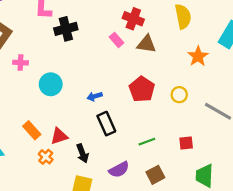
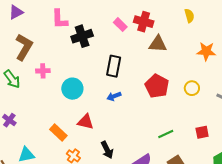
yellow semicircle: (183, 16) -> (189, 16), size x0.6
pink rectangle: (116, 40) -> (120, 25), moved
orange star: (198, 56) -> (206, 51), turned -30
black rectangle: (106, 124) -> (114, 66), moved, turned 40
red triangle: (59, 136) -> (86, 122), moved, turned 36

